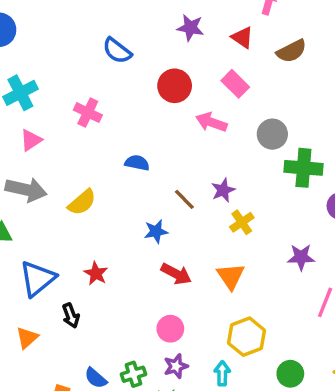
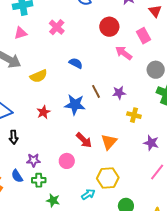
yellow cross: (242, 222) -> (134, 115), moved, turned 32
blue star: (156, 231) -> (75, 105), size x1.5
red star: (96, 273) -> (43, 112), moved
red arrow: (176, 274) -> (84, 140), moved
purple star: (176, 366) -> (34, 160), moved
cyan arrow: (222, 373) -> (88, 194), turned 40

